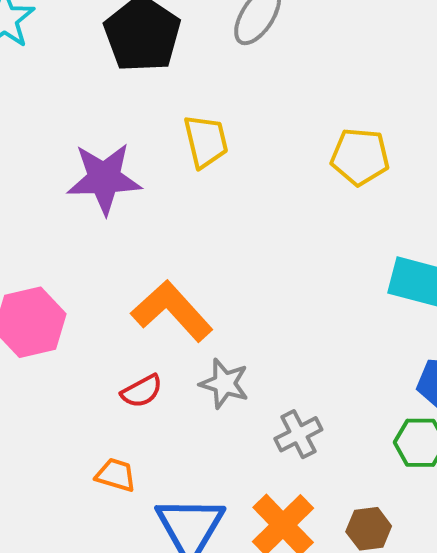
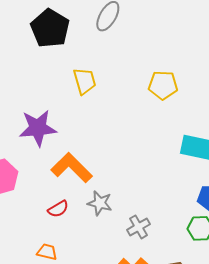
purple star: (104, 178) -> (38, 128), moved

